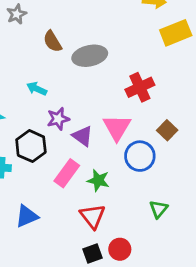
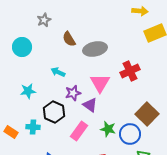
pink triangle: (117, 127) -> (100, 83), moved
brown square: (167, 130) -> (147, 114), moved, size x1.6
blue circle: (140, 156) -> (130, 134), moved
green star: (98, 180) -> (108, 129), moved

